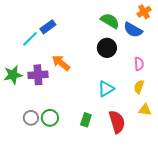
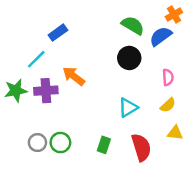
blue semicircle: (133, 30) -> (161, 36), turned 114
cyan line: (30, 39) -> (36, 59), moved
yellow semicircle: (139, 87) -> (168, 105), turned -152

